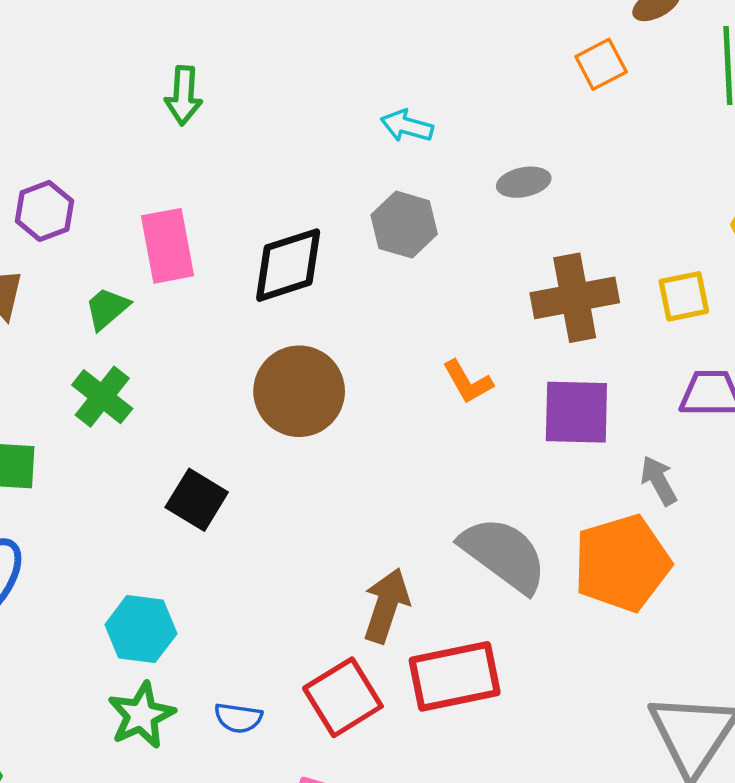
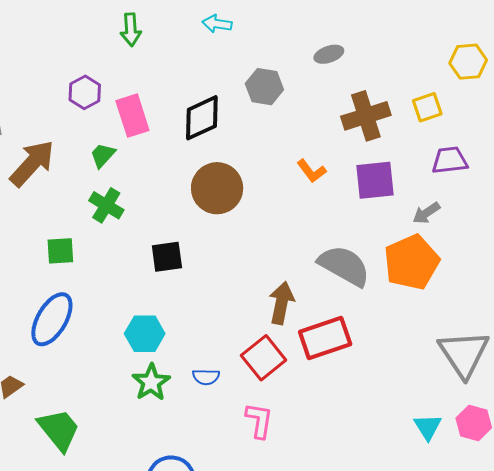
cyan arrow: (407, 126) -> (217, 24), moved
purple hexagon: (44, 211) -> (85, 92), moved
gray arrow: (659, 481) -> (426, 213), turned -88
black square: (197, 500) -> (167, 257), turned -32

